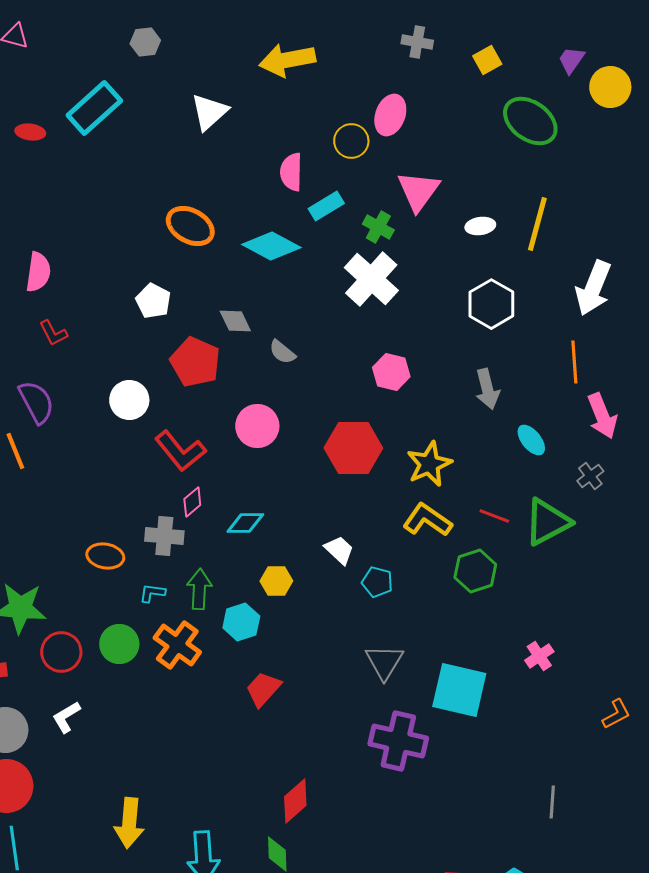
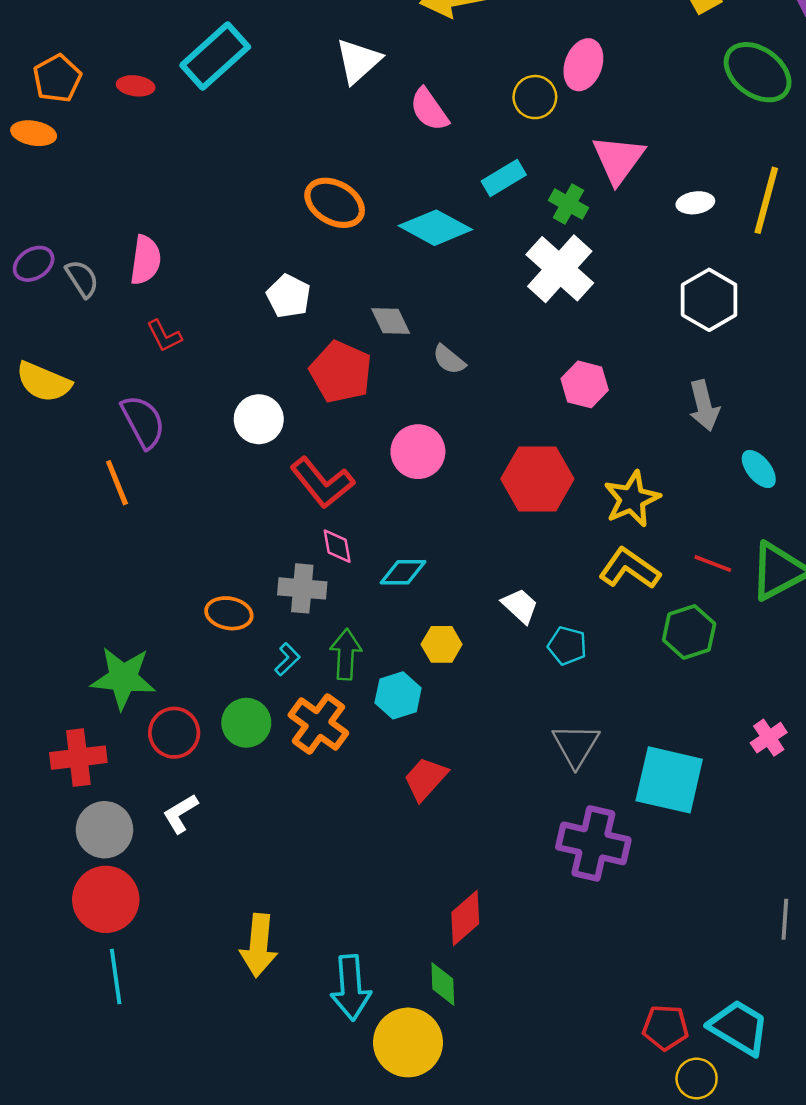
pink semicircle: (291, 172) -> (429, 110), moved, turned -36
pink diamond: (192, 502) -> (337, 546), turned -60
cyan L-shape: (152, 593) -> (287, 659), turned 128

